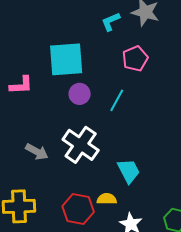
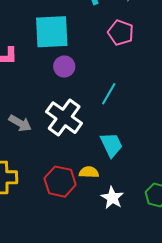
pink pentagon: (135, 59) -> (121, 33), turned -30
cyan line: (117, 100) -> (109, 94), moved

